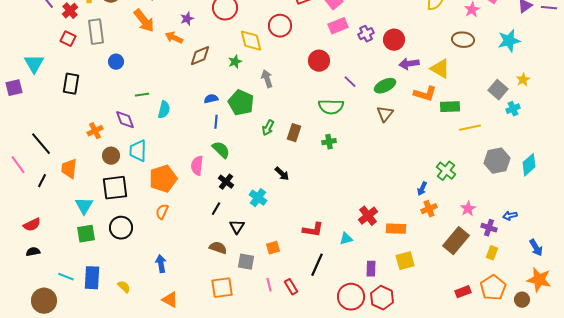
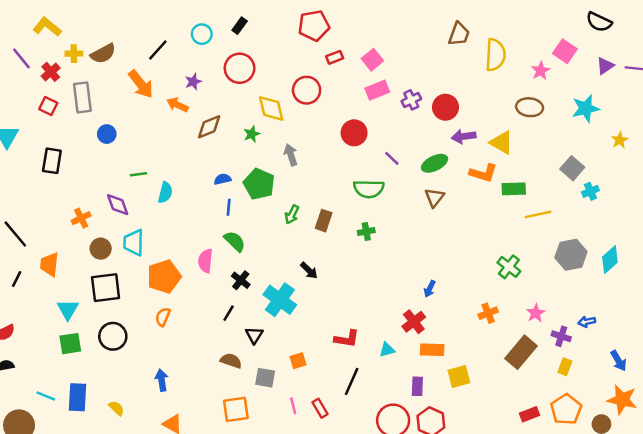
yellow star: (523, 80) -> (620, 140), moved
blue arrow: (422, 189) -> (430, 289), moved
cyan cross: (258, 198) -> (280, 300), size x1.5
orange rectangle: (396, 229) -> (432, 350), moved

